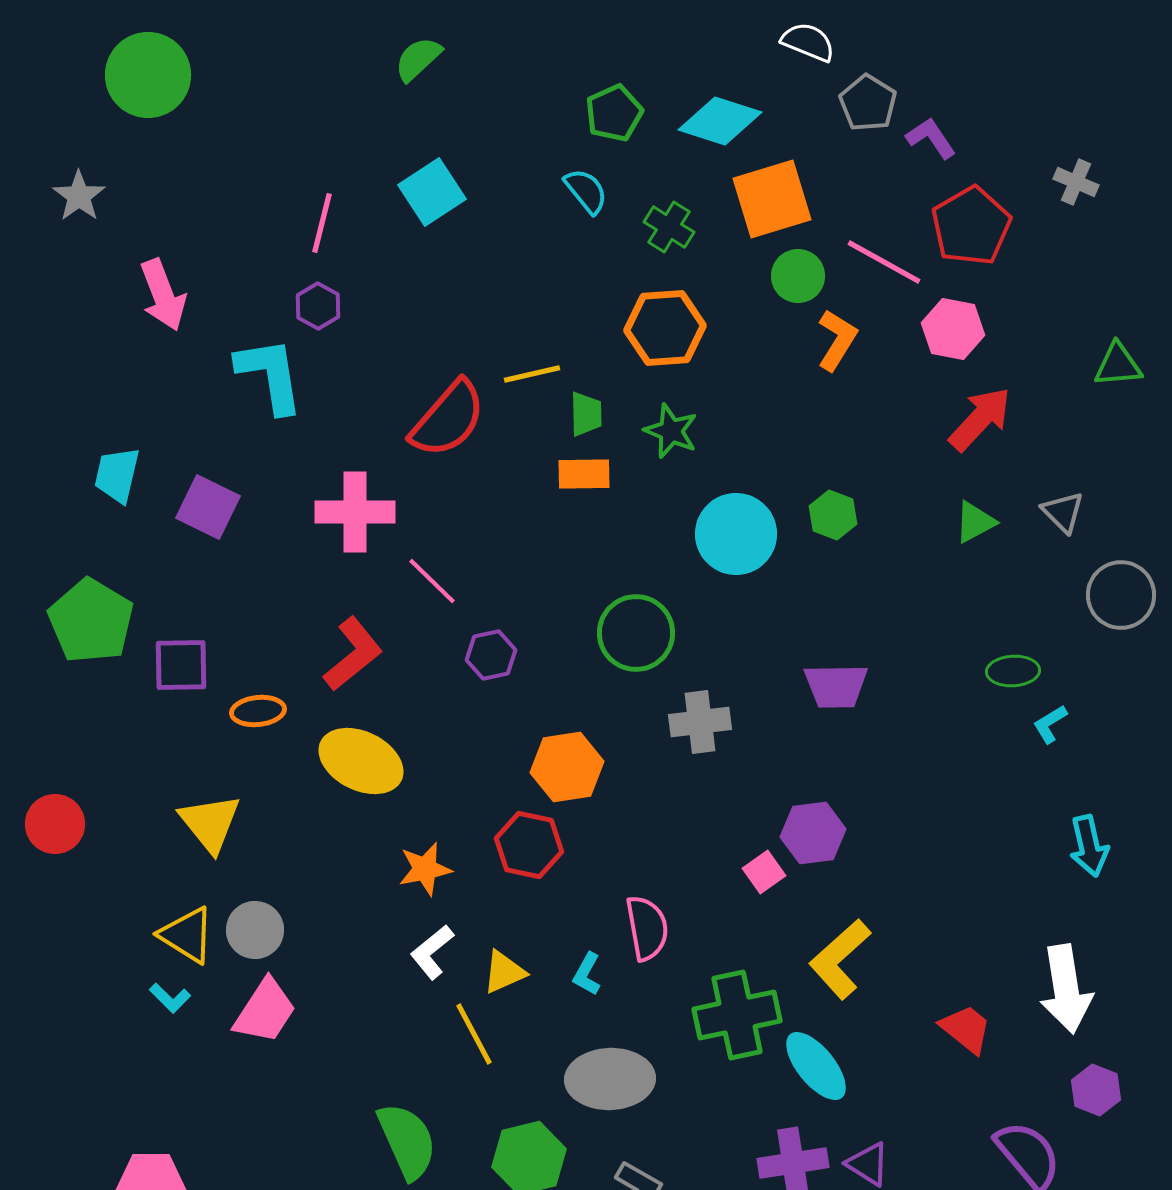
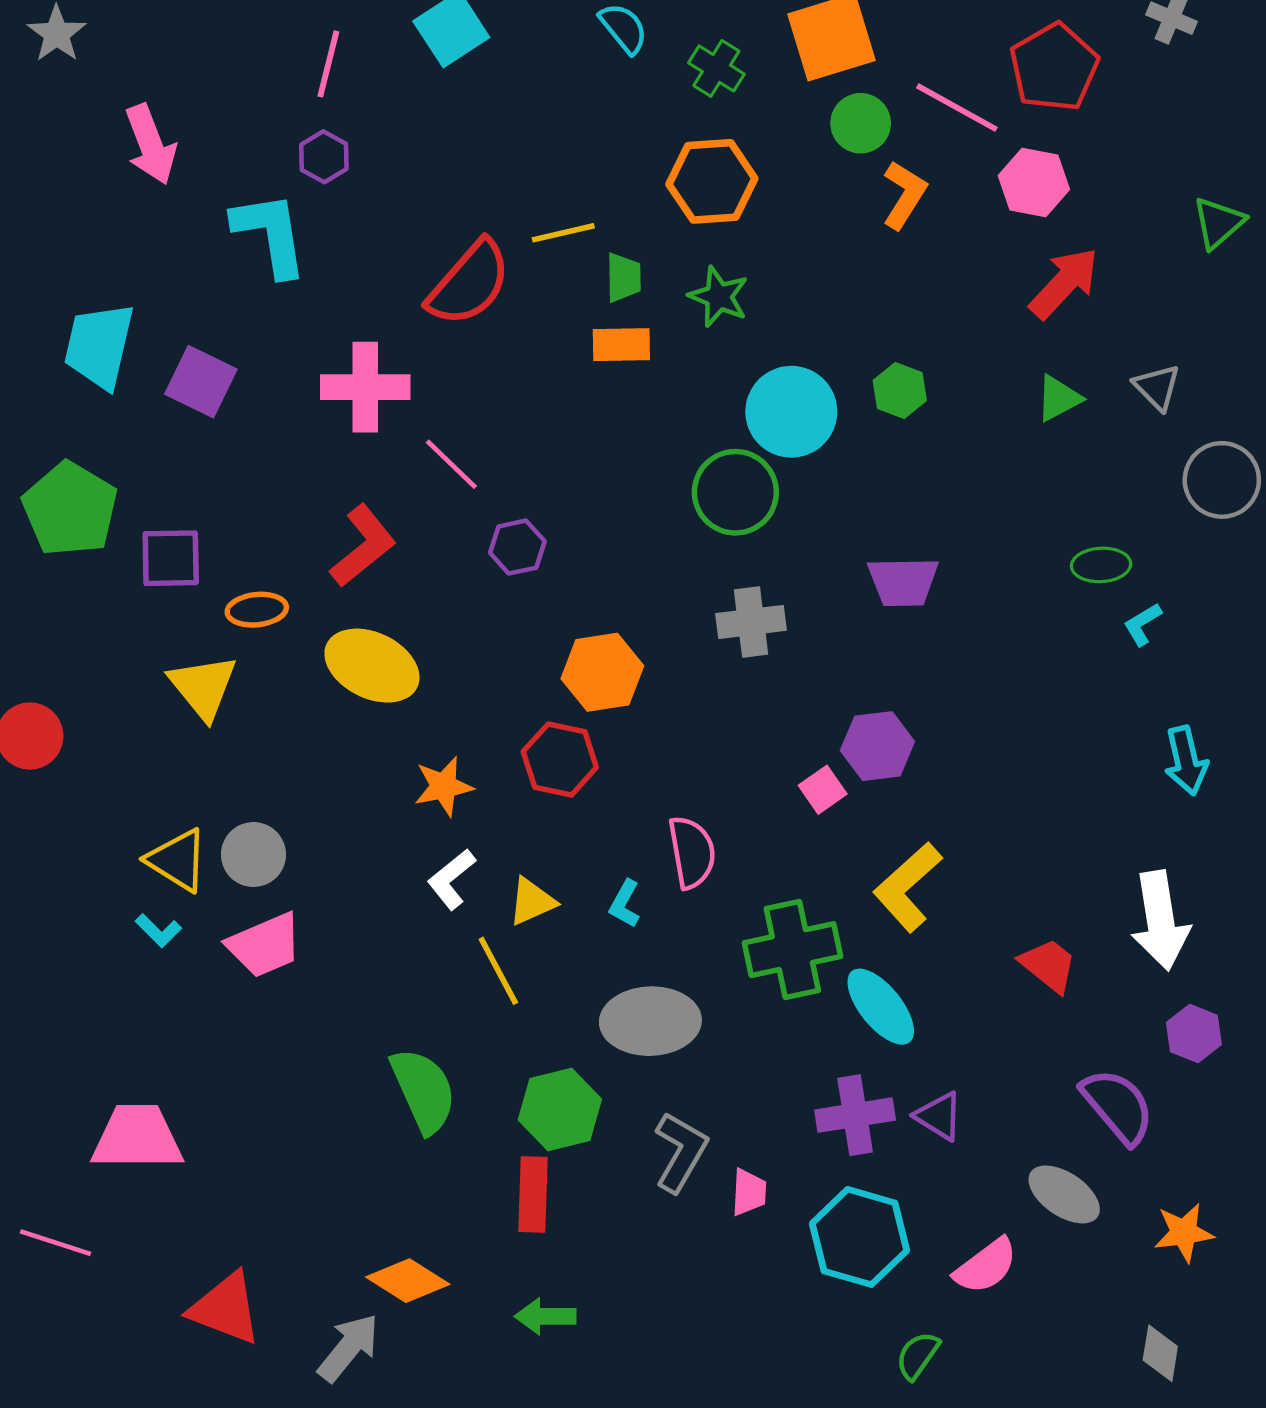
green triangle: (1118, 365) -> (1218, 223), turned -36
cyan trapezoid: (117, 475) -> (99, 346), size x1.4
green circle: (636, 633) -> (735, 492), moved
yellow triangle: (210, 823) -> (203, 687), moved
pink trapezoid: (265, 1011) -> (265, 945), turned 34

